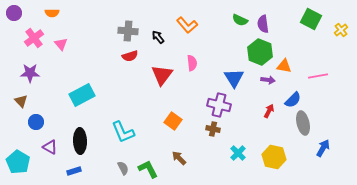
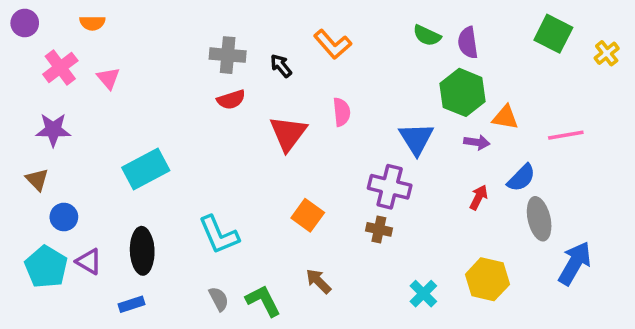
blue arrow: (323, 148) -> (575, 263), size x1.4
cyan cross: (238, 153) -> (423, 294), moved
cyan pentagon: (18, 162) -> (46, 267), moved

